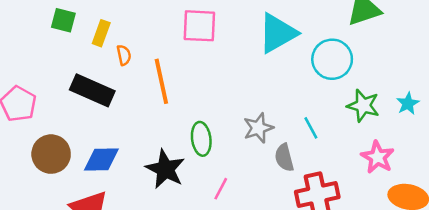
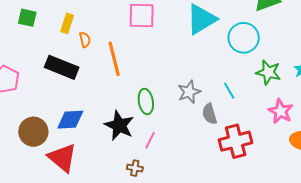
green square: (63, 20) -> (27, 18), moved
brown circle: (51, 154) -> (33, 132), moved
pink line: (221, 189) -> (150, 140), moved

